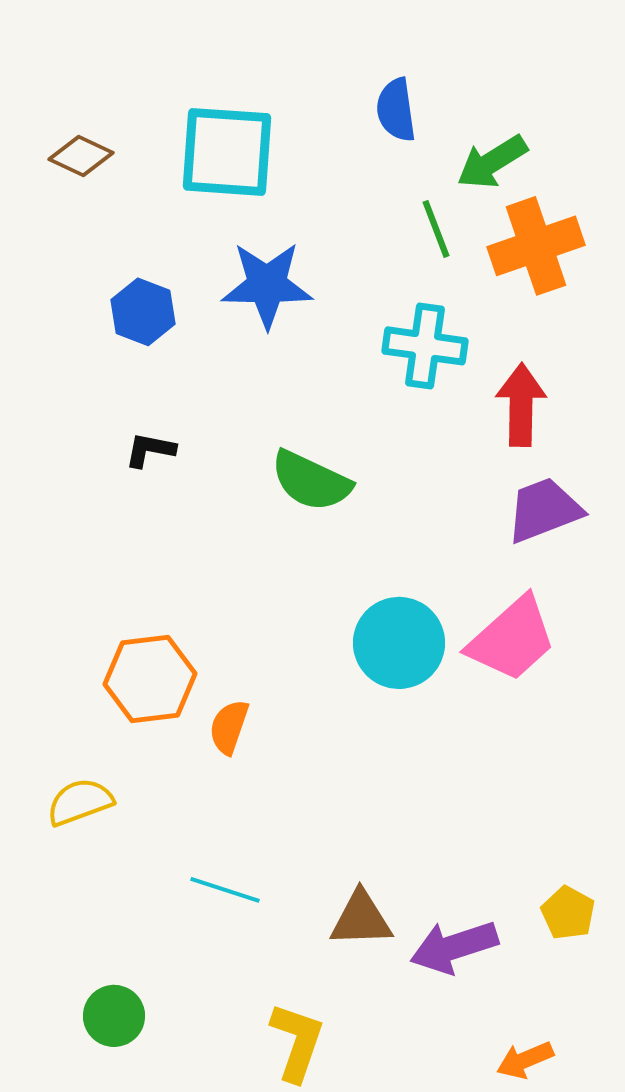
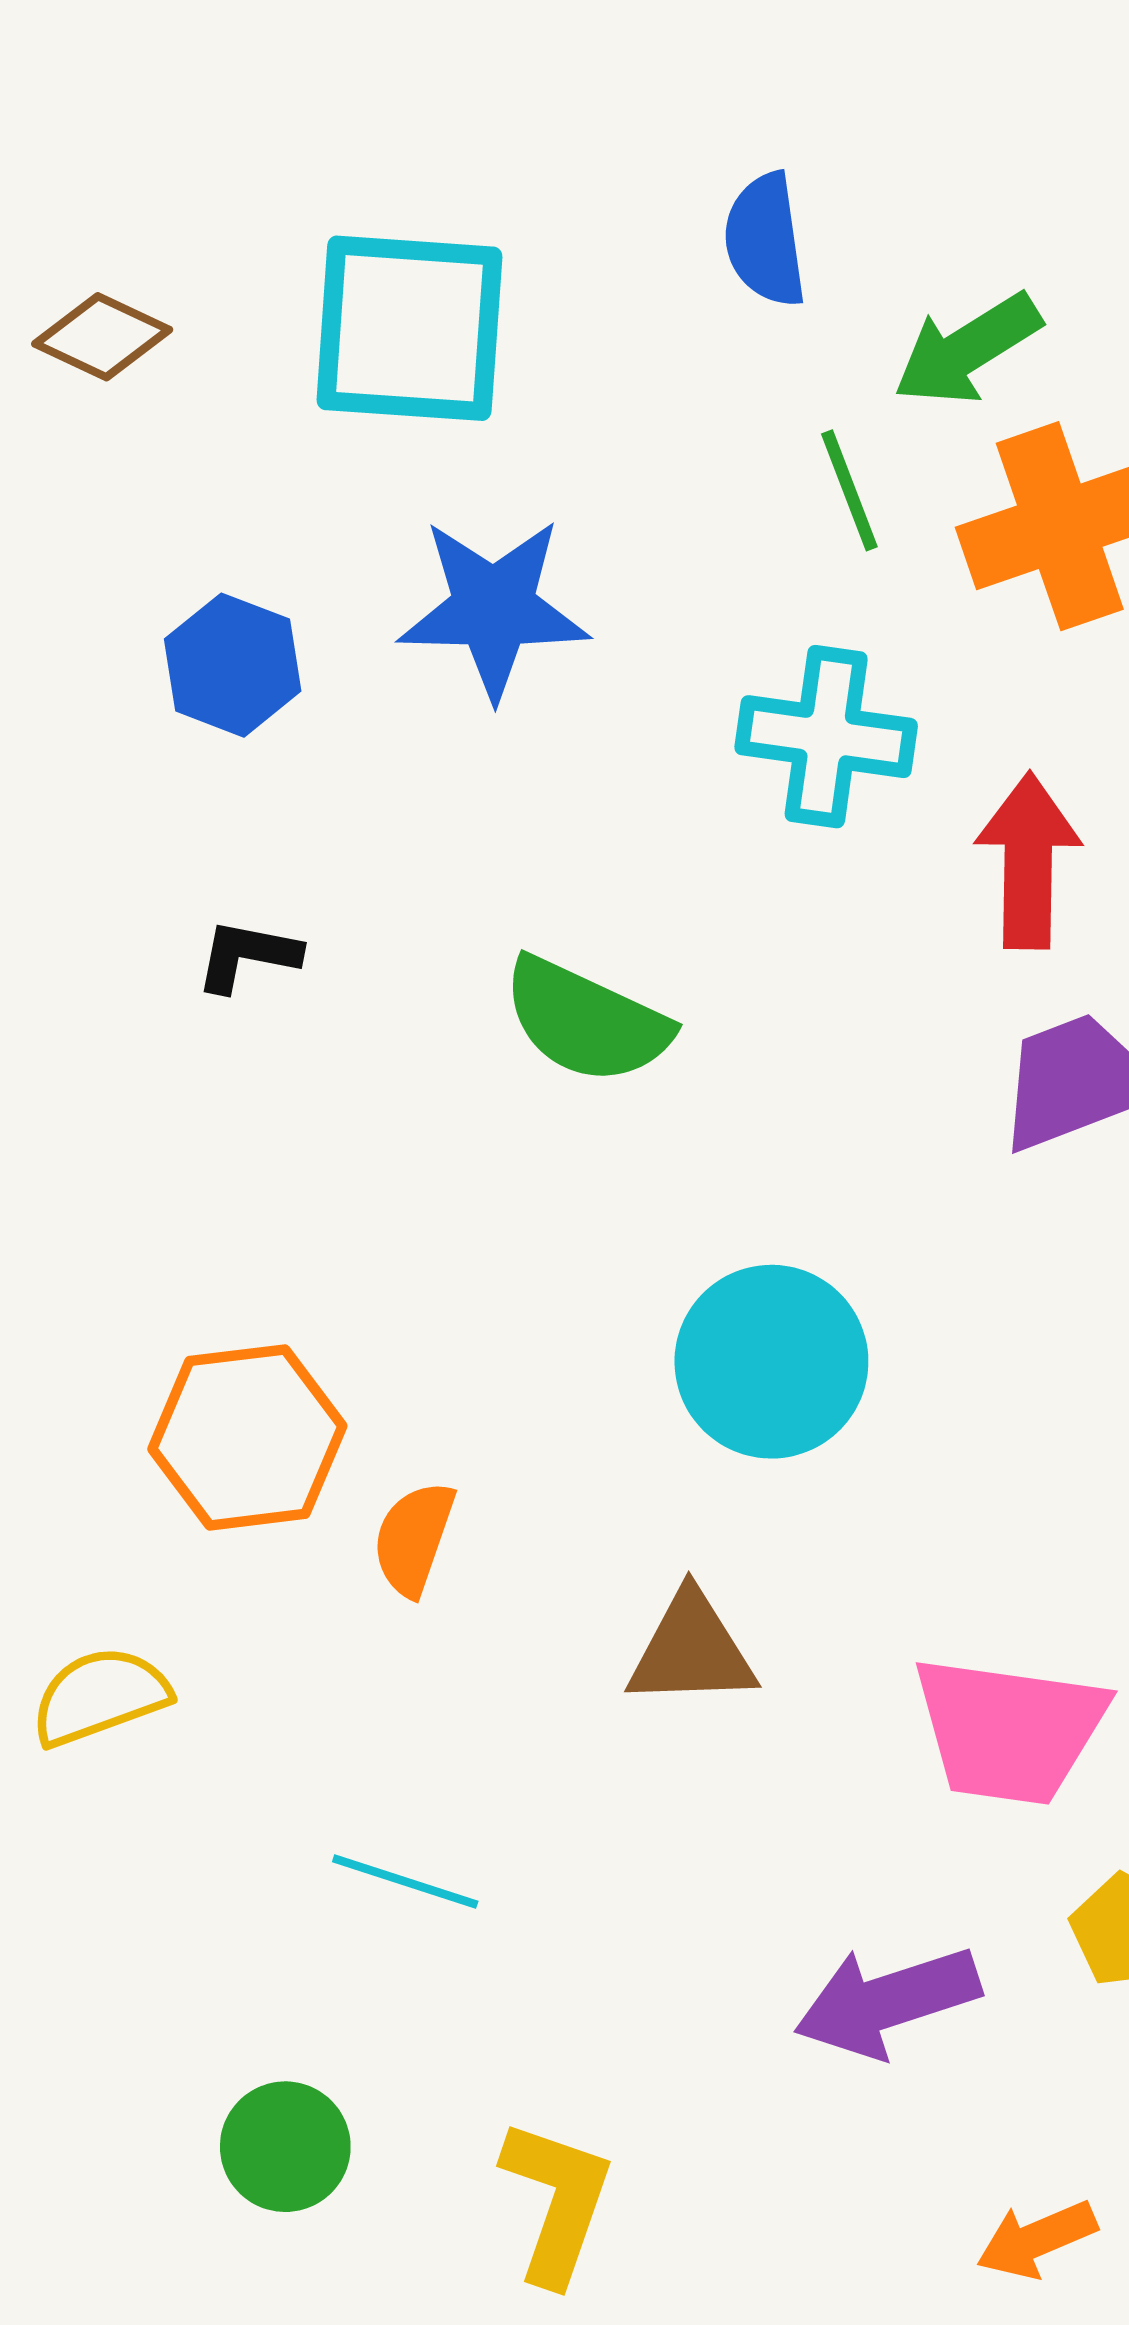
pink trapezoid: (512, 639) -> (1009, 1730), moved, turned 50
brown triangle: (361, 919) -> (691, 1650), moved
green circle: (114, 1016) -> (285, 2147), moved

